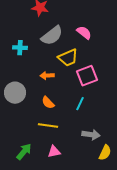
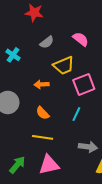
gray semicircle: (52, 36) -> (47, 42), size x0.6
cyan cross: (20, 48) -> (13, 55), turned 32
pink triangle: (54, 152) -> (49, 165), size x1.5

